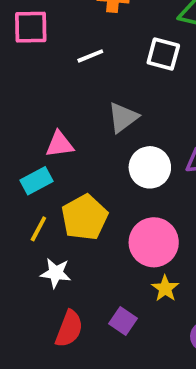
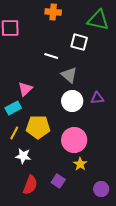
white line: (90, 56) -> (51, 56), moved, turned 40
gray triangle: (123, 117) -> (69, 75), moved, turned -42
pink triangle: (60, 144) -> (25, 89), turned -35
yellow pentagon: (85, 217) -> (38, 127), turned 30

